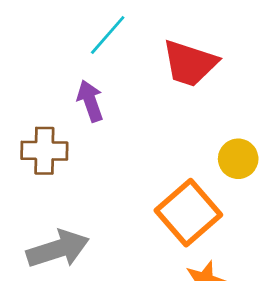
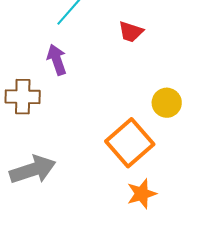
red trapezoid: (190, 63) -> (131, 32), size x0.6

